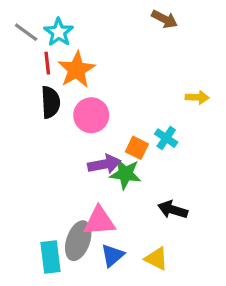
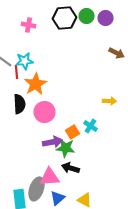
brown arrow: (165, 19) -> (116, 53), moved
cyan star: (59, 32) -> (24, 61), turned 30
red line: (47, 63) -> (16, 72), moved
orange square: (137, 148) -> (72, 132), turned 32
black arrow: (173, 210) -> (70, 168), moved

